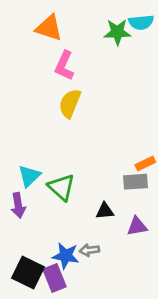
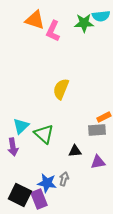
pink L-shape: (64, 66) -> (53, 31), moved
yellow semicircle: (70, 103) -> (61, 89), moved
gray arrow: (89, 250) -> (64, 179), turned 112

